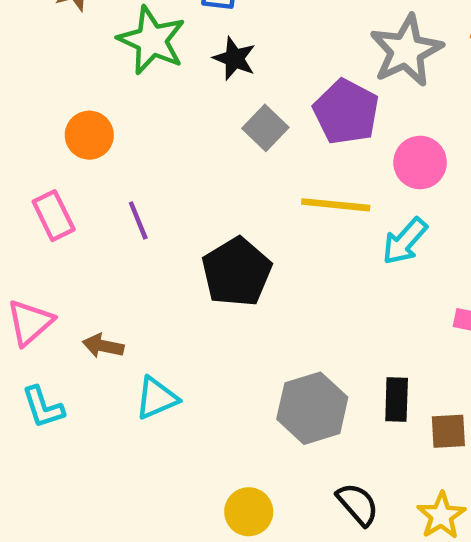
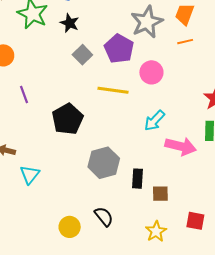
cyan arrow: (405, 241) -> (154, 121), moved
cyan triangle: (157, 398) -> (30, 175), turned -30
gray hexagon: (312, 408) -> (104, 163), moved
black semicircle: (358, 504) -> (104, 216), moved

